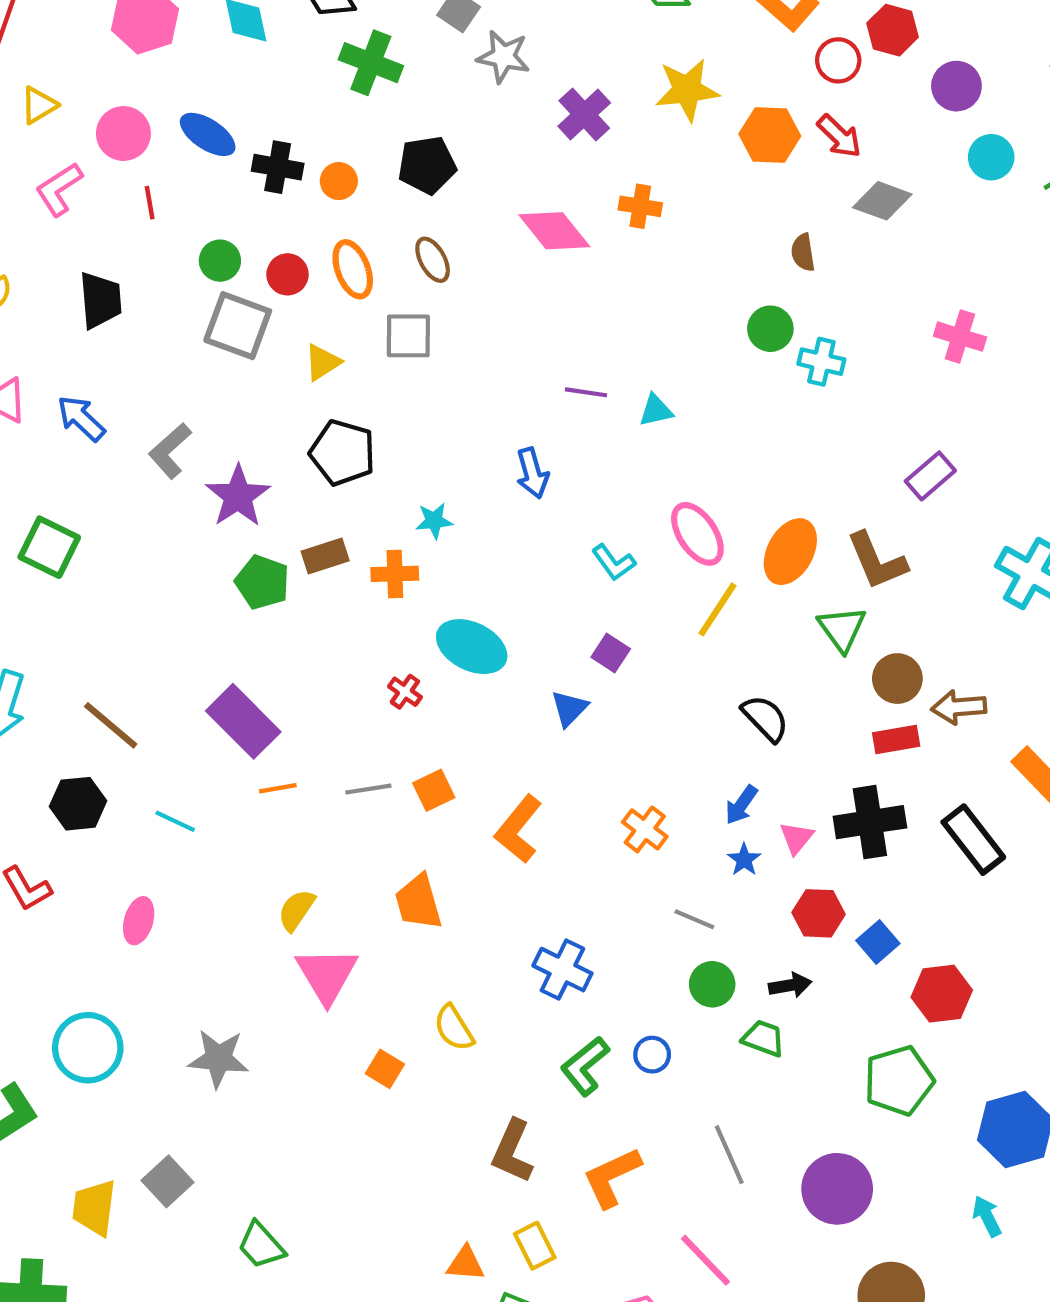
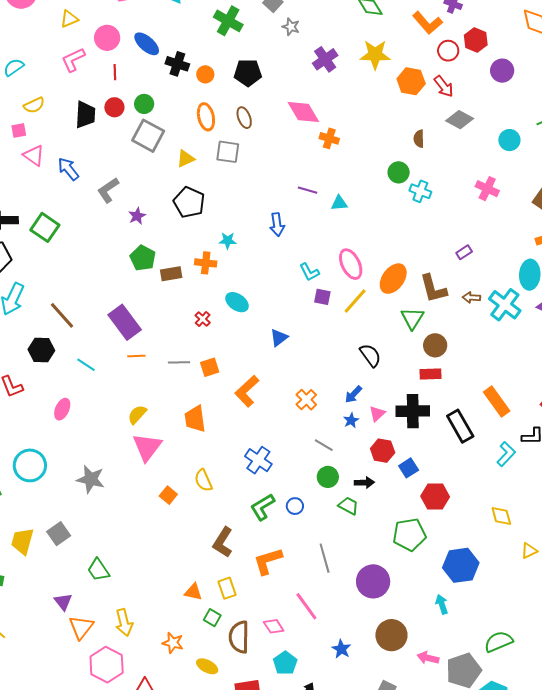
gray star: (503, 57) -> (291, 27), size x0.7
cyan circle: (991, 157) -> (509, 140), moved
orange cross: (640, 206) -> (329, 138), moved
red circle: (288, 274) -> (114, 107), moved
purple rectangle: (930, 476) -> (464, 252), size x0.7
purple star: (238, 496) -> (137, 216), size x0.6
brown rectangle: (325, 556) -> (171, 274), moved
cyan ellipse: (472, 647) -> (237, 302), size x0.7
purple square: (611, 653) -> (322, 297), moved, turned -30
brown arrow: (959, 707) -> (471, 298), moved, size x0.7

